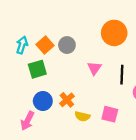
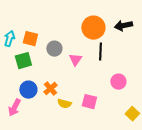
orange square: (45, 45) -> (30, 39), turned -35
gray circle: (67, 45) -> (54, 49), moved
black line: (122, 75) -> (100, 52), moved

